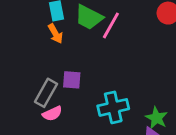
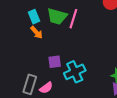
gray rectangle: (46, 93) -> (30, 84), moved
cyan cross: (113, 107) -> (75, 72), moved

